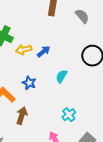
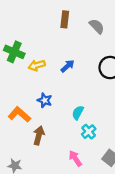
blue arrow: (44, 51) -> (68, 66), moved
cyan semicircle: (61, 76) -> (78, 113), moved

